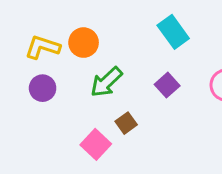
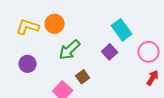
cyan rectangle: (173, 32) -> (122, 30), moved
purple circle: (43, 88) -> (28, 64), moved

